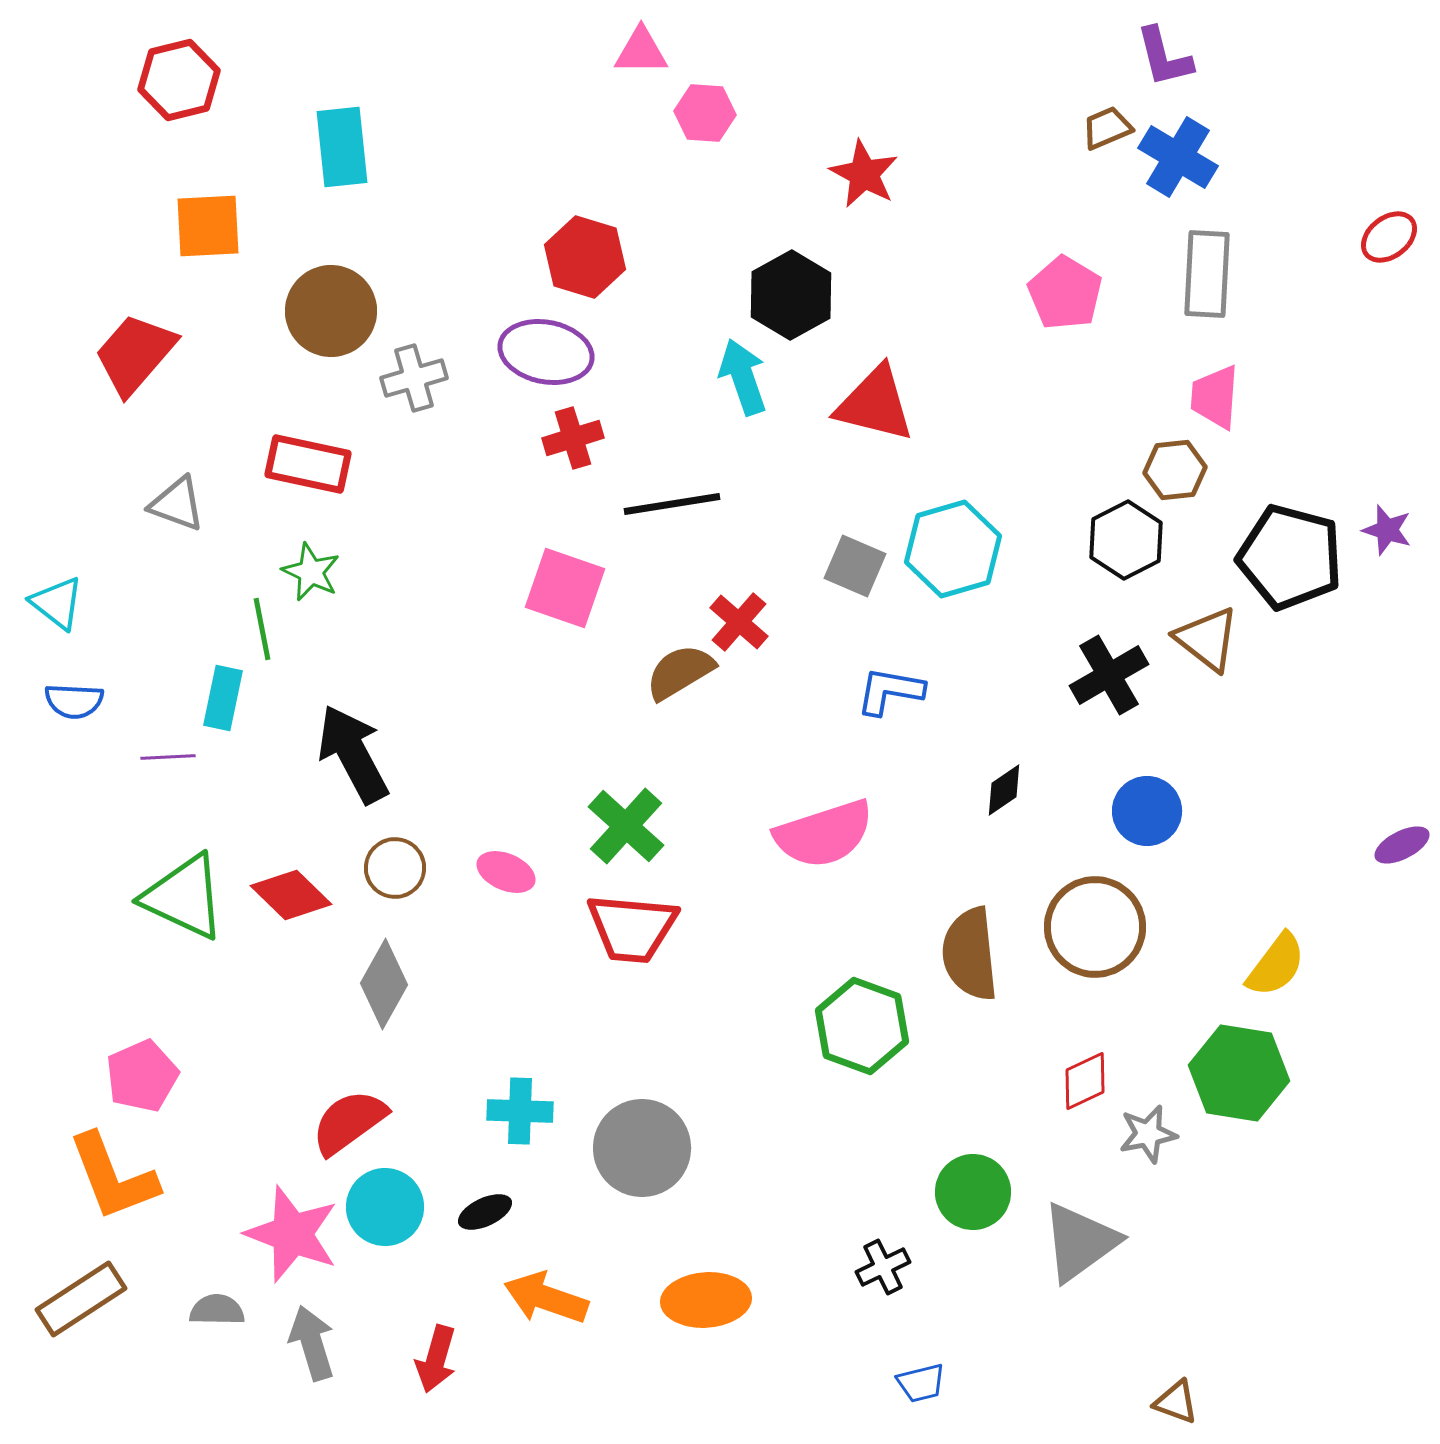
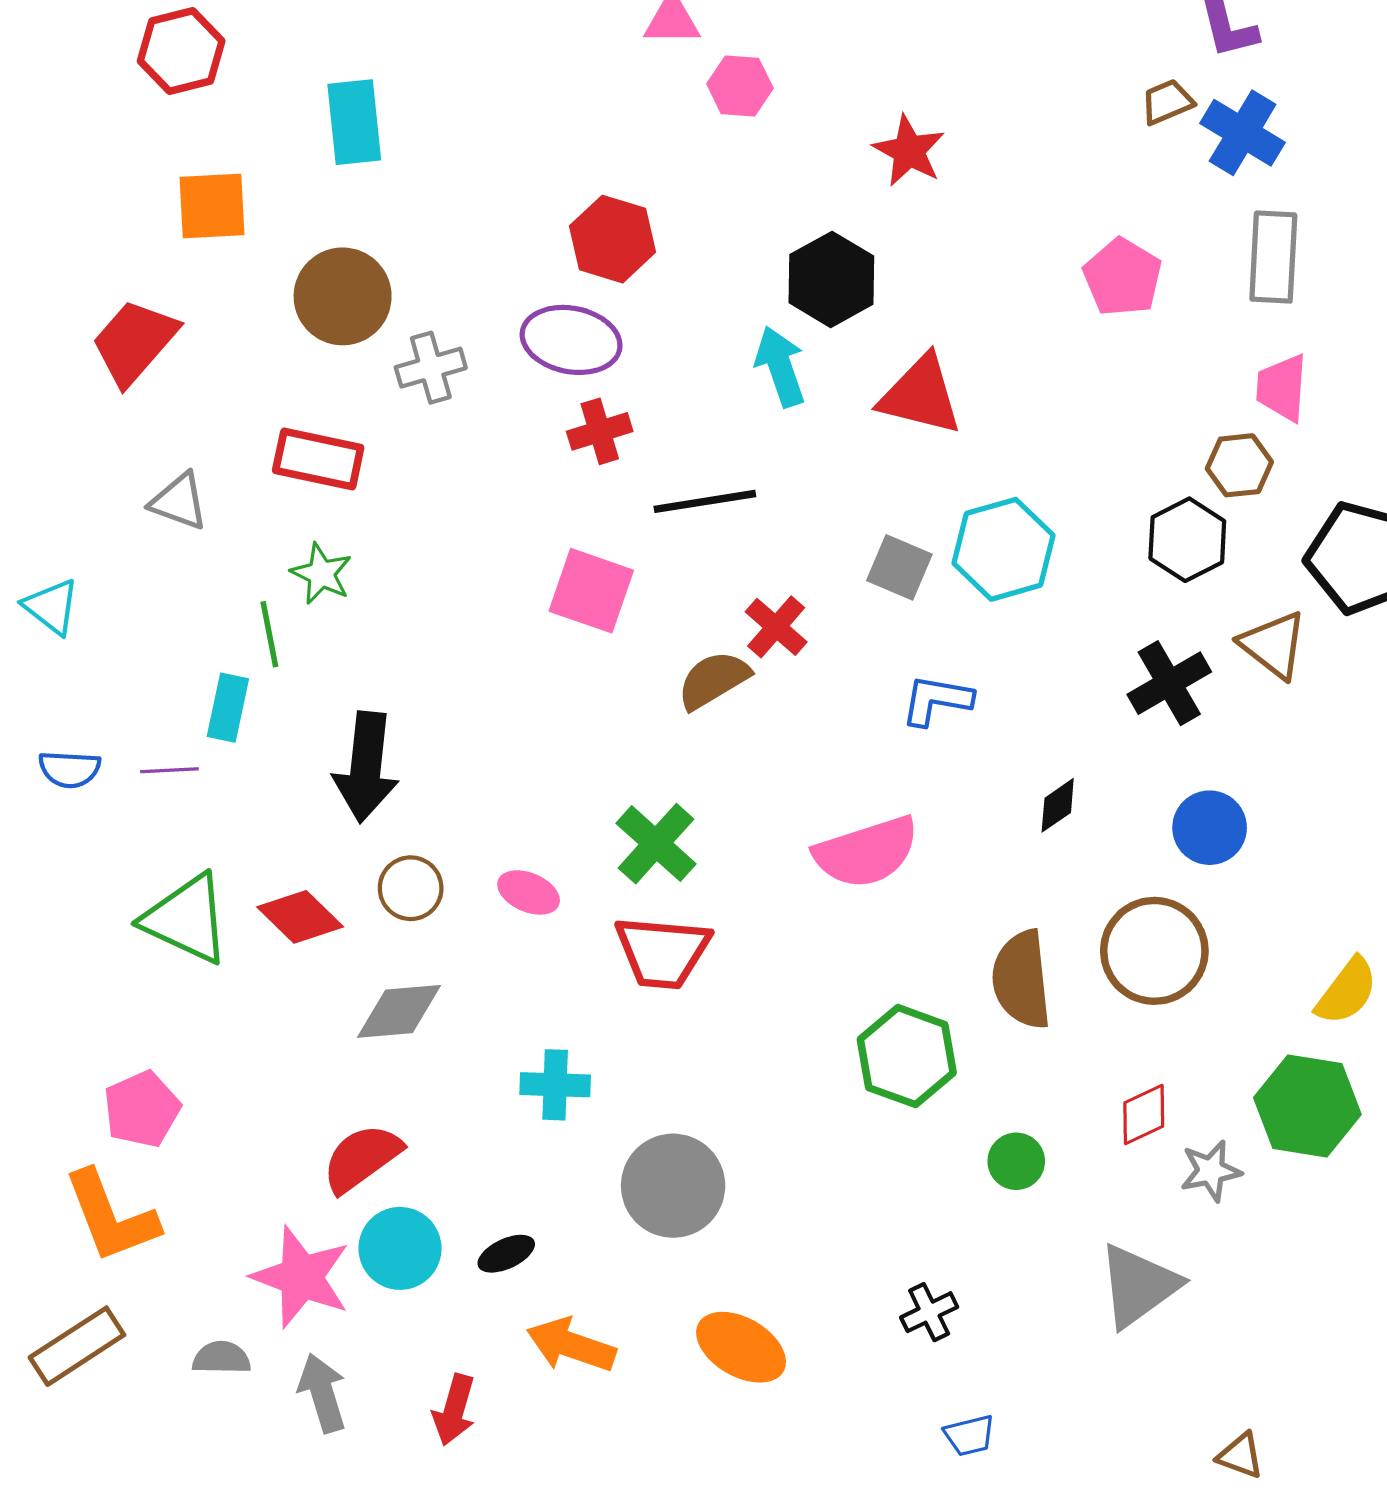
blue semicircle: (74, 701) -> (70, 769), moved
black arrow: (353, 754) -> (366, 767), turned -146
gray diamond: (384, 984) -> (399, 1011), turned 56
cyan cross: (520, 1111) -> (555, 1085), moved
green circle: (973, 1192) -> (1016, 1161), moved, size x0.7
orange ellipse: (706, 1300) -> (741, 1347), turned 34

